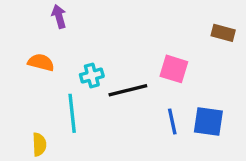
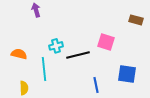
orange semicircle: (41, 62) -> (19, 54), moved
blue line: (172, 121) -> (96, 85), moved

